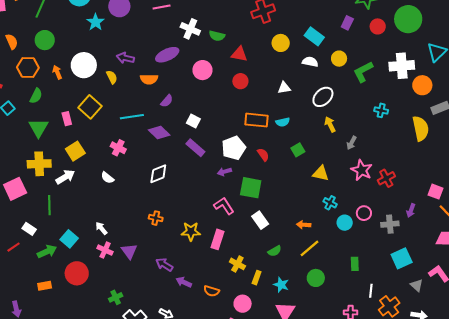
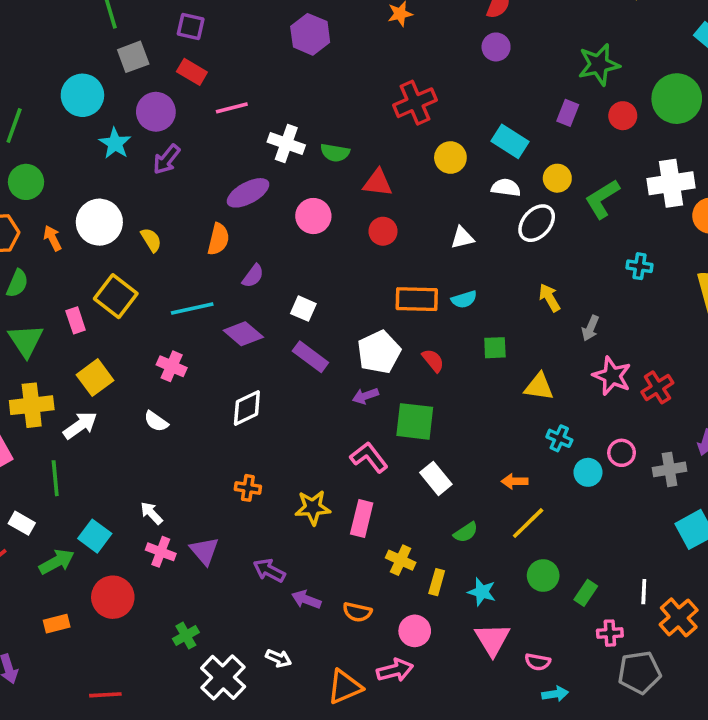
purple arrow: (125, 58) -> (167, 159), moved, turned -60
orange semicircle: (149, 79) -> (218, 239), turned -72
white ellipse: (323, 97) -> (537, 223), moved
green square: (298, 150) -> (495, 348), turned 32
green rectangle: (355, 264) -> (586, 593), moved, turned 40

